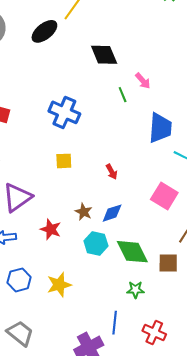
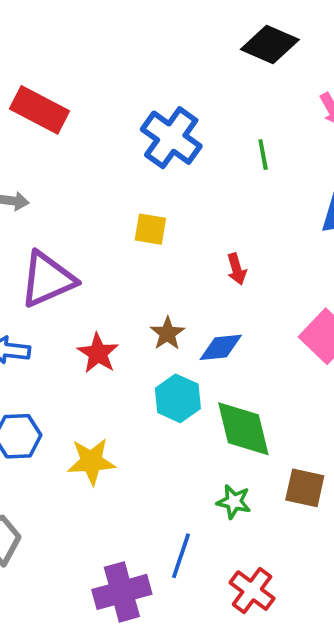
black diamond: (104, 55) -> (270, 44), turned -56
green line: (123, 95) -> (263, 155), moved
brown square: (168, 263) -> (305, 488), moved

